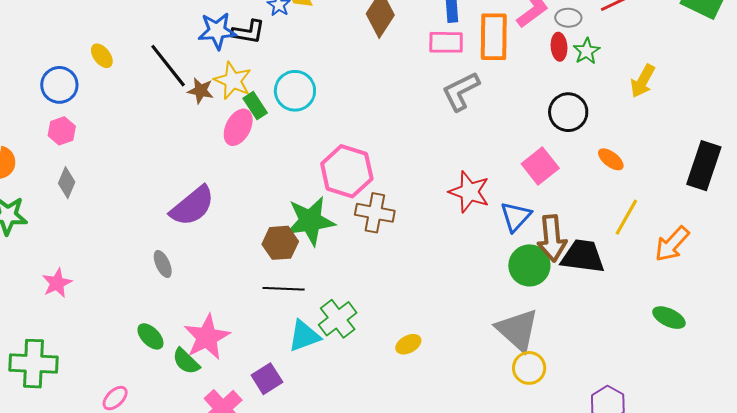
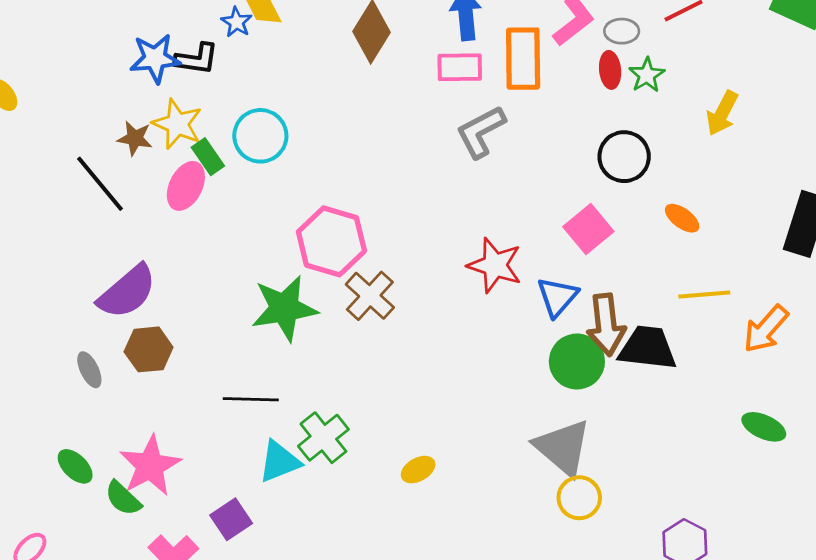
black line: (168, 66) -> (100, 184), moved
brown cross: (375, 213) -> (370, 296), turned 33
yellow line: (626, 217) -> (704, 295), turned 57
brown hexagon: (280, 243) -> (149, 349), moved

